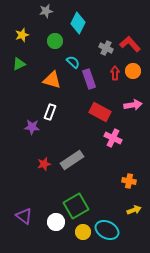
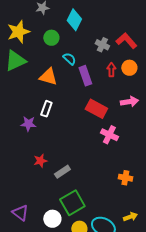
yellow star: (22, 35) -> (18, 32), size x1.6
green triangle: (19, 64) -> (15, 61), size x1.6
gray rectangle: (72, 160) -> (62, 172), moved, size x0.7
yellow arrow: (134, 210) -> (130, 217), moved

